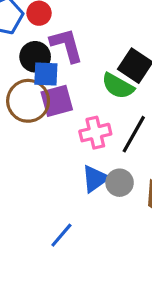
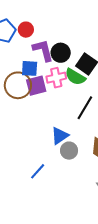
black circle: (35, 57) -> (61, 53), moved
pink cross: (95, 133) -> (56, 78), moved
gray circle: (120, 183) -> (69, 151), moved

